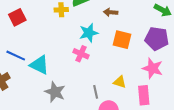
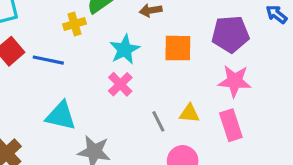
pink cross: (81, 54) -> (120, 84), turned 35
blue line: (16, 56) -> (48, 60), moved
gray line: (96, 92) -> (158, 121), moved

